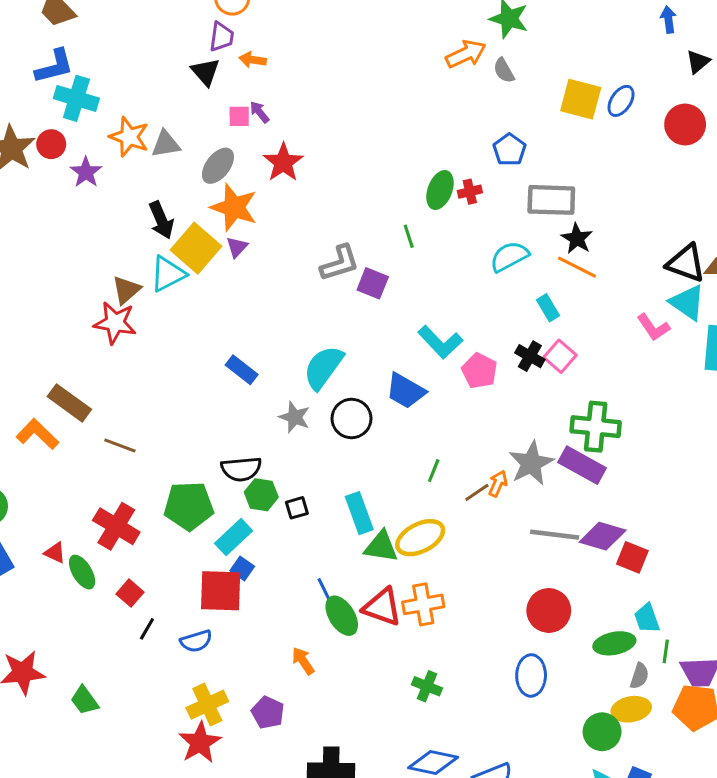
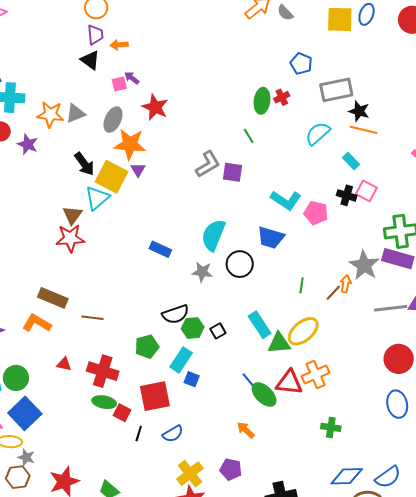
green pentagon: (189, 506) -> (147, 347), size x0.7
red triangle: (55, 553) -> (64, 364), moved
green ellipse: (82, 572) -> (104, 402), moved, turned -35
red square: (221, 591) -> (155, 396), moved

